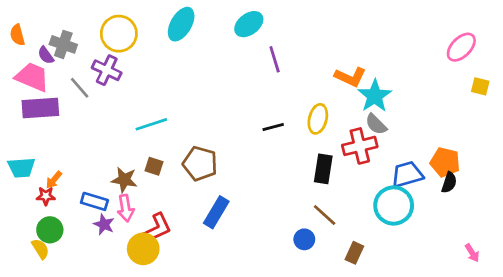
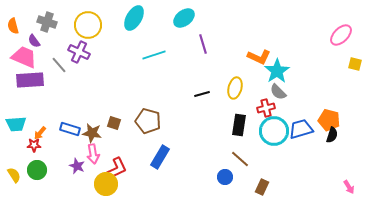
gray cross: (63, 44) -> (47, 22), moved
cyan line: (151, 124) -> (154, 55), moved
red cross: (360, 146) -> (266, 108), size x0.7
blue rectangle: (94, 201) -> (70, 129), moved
cyan circle: (394, 205) -> (274, 131), moved
yellow semicircle: (40, 249) -> (14, 175), moved

